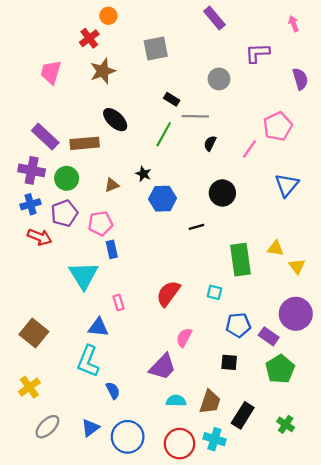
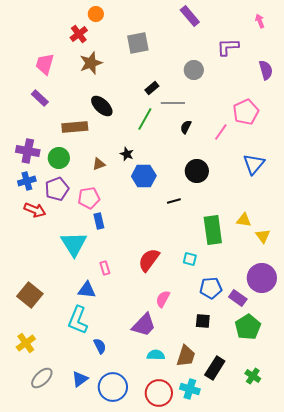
black rectangle: (172, 99) -> (152, 88), turned -72
purple rectangle: (45, 137) -> (40, 98), moved, size x0.7

